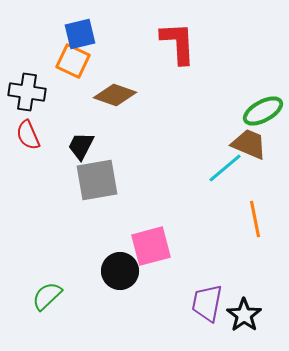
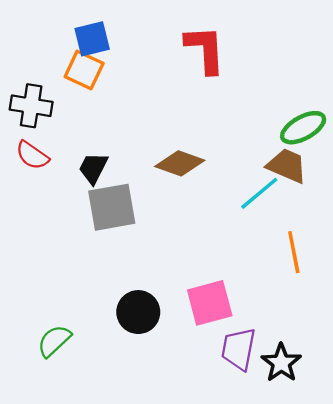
brown diamond: (115, 95) -> (180, 163), moved
red semicircle: (28, 135) -> (32, 155), turned -32
pink square: (151, 246) -> (210, 303), moved

